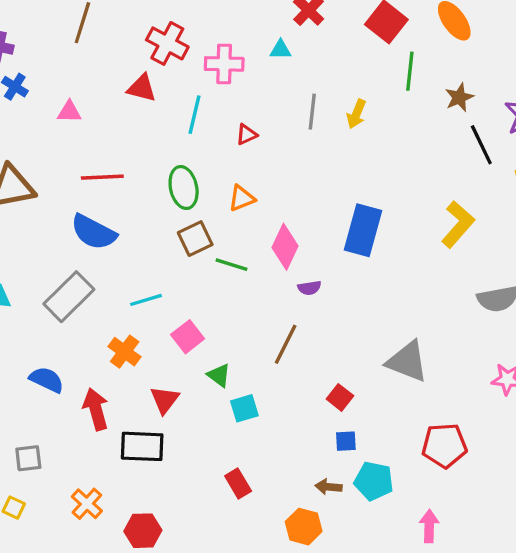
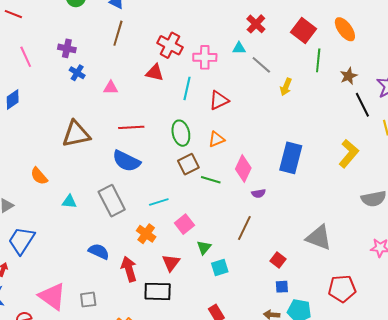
gray line: (312, 112) -> (261, 65), moved, turned -55
red triangle: (246, 134) -> (219, 100), size x1.5
gray rectangle: (69, 297) -> (112, 201), turned -72
green triangle: (219, 375) -> (204, 247), turned 35

